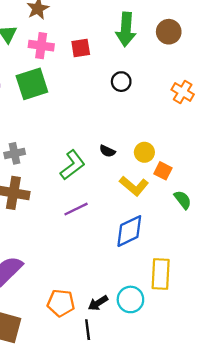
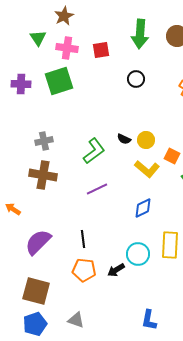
yellow circle: (144, 152) -> (146, 140), moved
blue diamond: (129, 231) -> (143, 208), size x0.7
cyan circle: (130, 299) -> (138, 254), moved
black line: (88, 330) -> (83, 239), moved

